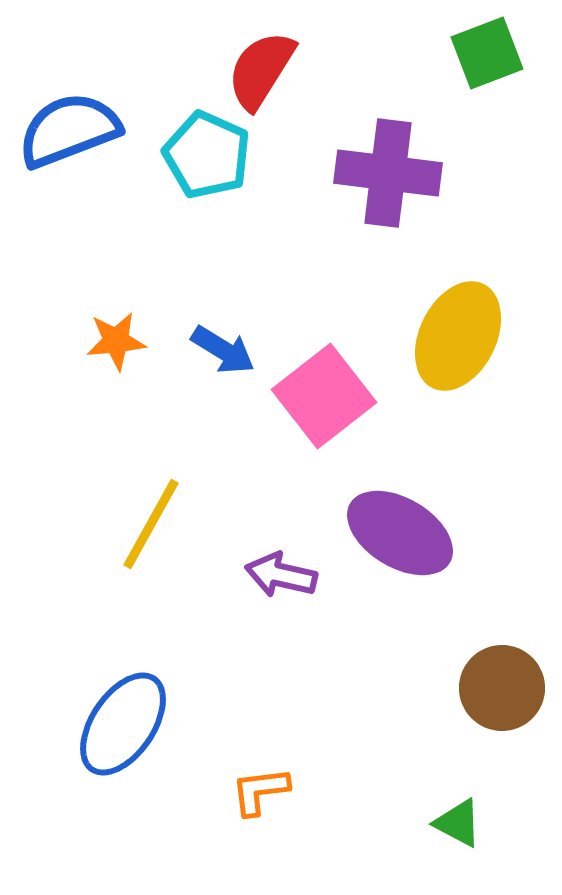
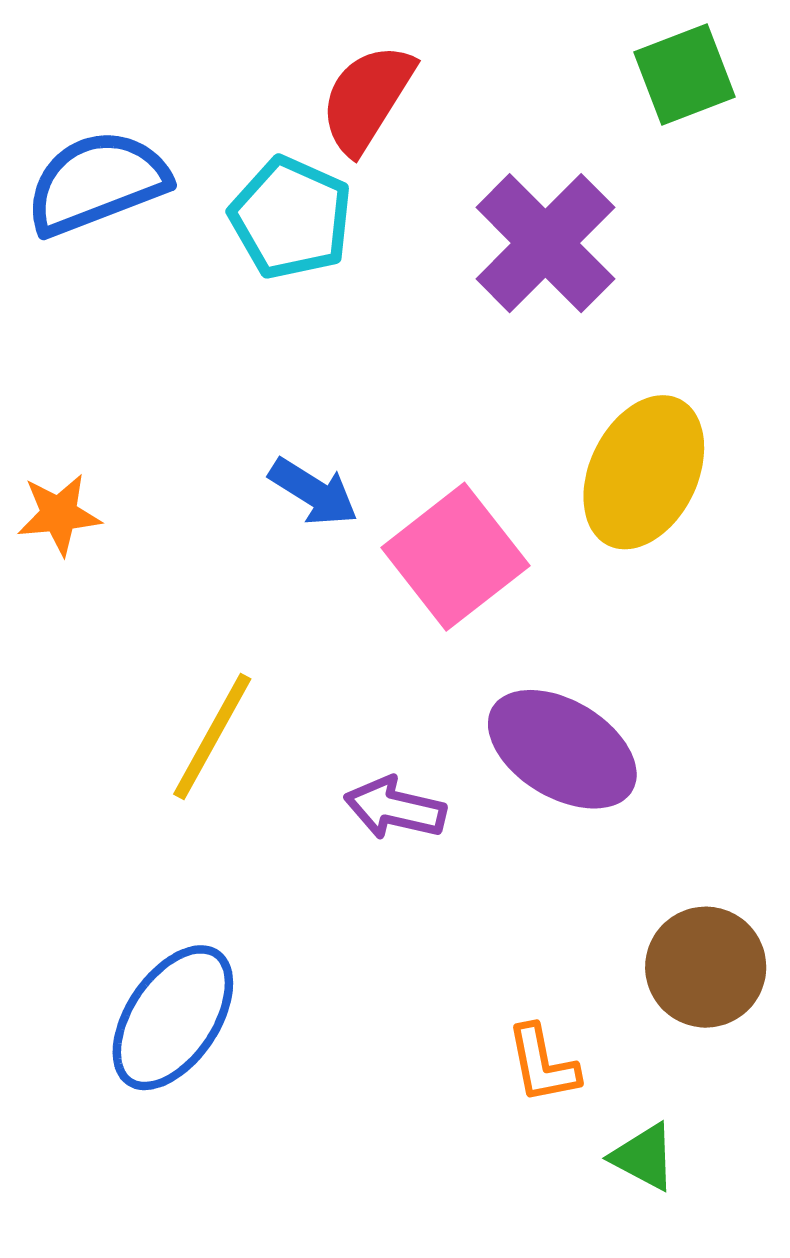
purple cross: (388, 173) -> (545, 243), turned 38
orange star: (116, 341) -> (59, 514), moved
orange L-shape: (260, 791) -> (543, 1064), moved, turned -94

